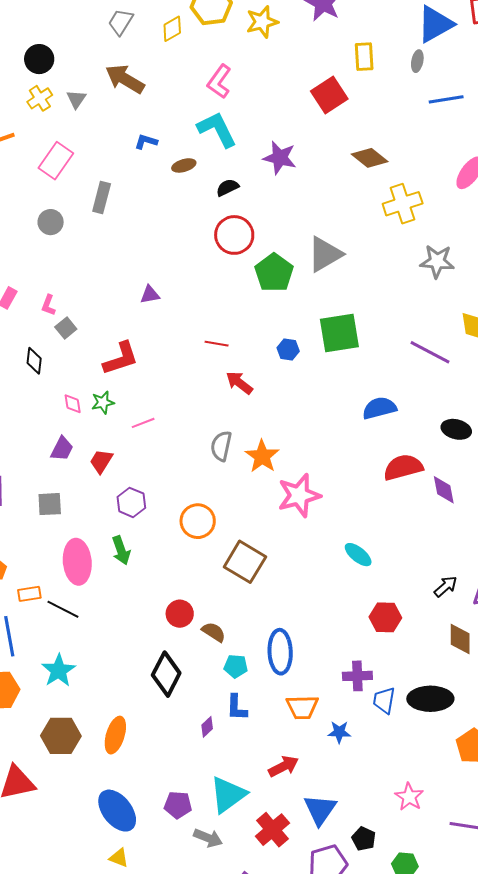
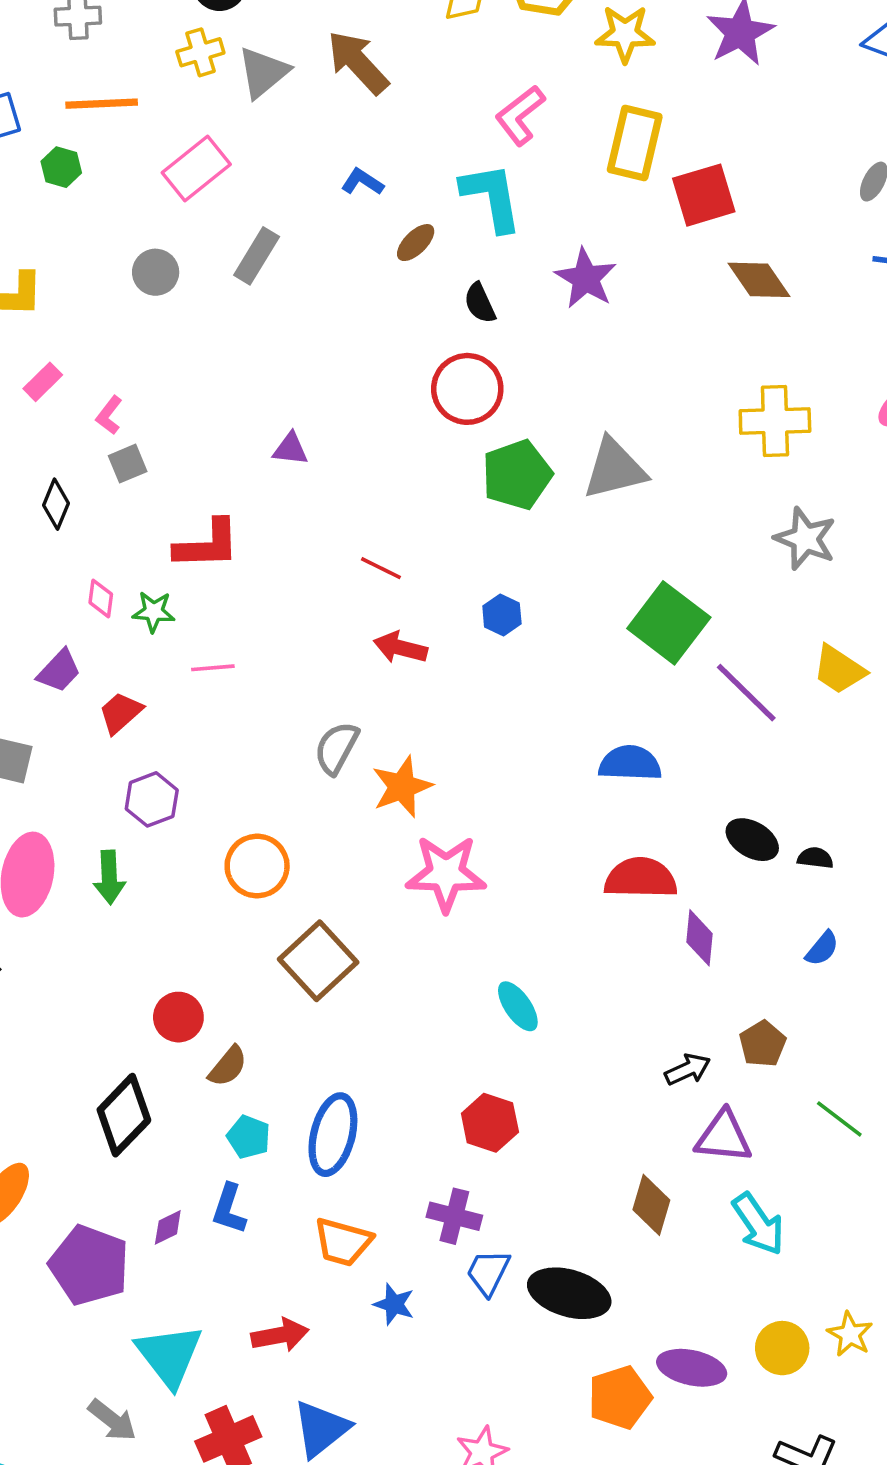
yellow rectangle: (364, 57) -> (635, 143), moved, size x1.4
gray triangle: (76, 99) -> (263, 72), size x1.5
brown diamond: (370, 158) -> (759, 280), moved
brown ellipse: (184, 165) -> (416, 243), turned -45
black semicircle: (227, 187) -> (480, 303), turned -105
green square: (339, 333) -> (669, 623), moved, turned 30
red arrow: (239, 383) -> (400, 648), turned -40
black arrow: (446, 586) -> (688, 1069), moved
red hexagon: (385, 617) -> (490, 1123), moved
brown semicircle: (214, 632) -> (228, 1066), turned 80
cyan triangle: (228, 795) -> (169, 1355), turned -48
purple pentagon: (178, 805) -> (89, 1265), moved, size x1.6

